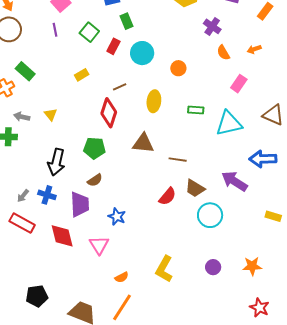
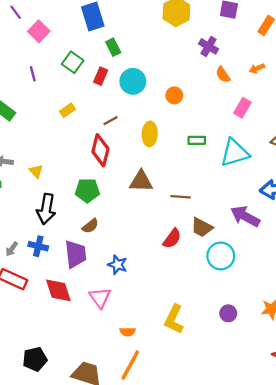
purple line: (55, 30) -> (33, 74), moved
yellow triangle: (51, 114) -> (36, 171), moved
orange semicircle: (122, 277) -> (128, 332), turned 32

